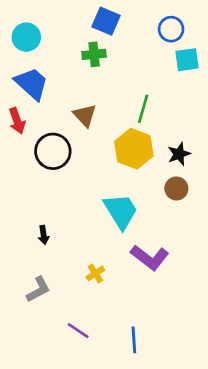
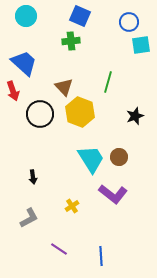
cyan circle: (26, 37) -> (26, 16), moved
yellow hexagon: (134, 149) -> (80, 112), moved
brown circle: (176, 188) -> (119, 157), moved

